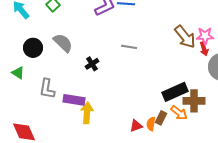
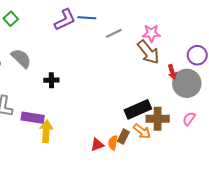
pink star: (205, 36) -> (151, 33), moved
gray line: (129, 47) -> (114, 33), moved, turned -35
red arrow: (204, 49) -> (172, 72), moved
black cross: (92, 64) -> (51, 80), turned 32

